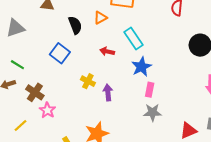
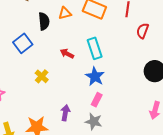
orange triangle: (100, 18) -> (65, 13), moved
blue star: (141, 67) -> (95, 76), turned -30
purple arrow: (108, 93) -> (65, 113), moved

